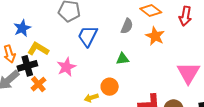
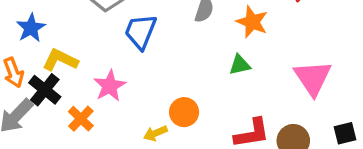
green triangle: (123, 59) -> (240, 65), moved
black cross: (27, 66) -> (45, 90), turned -30
orange cross: (38, 84) -> (81, 119), moved

